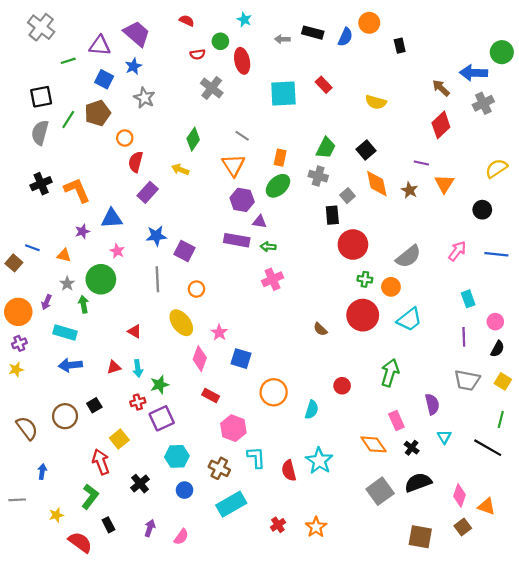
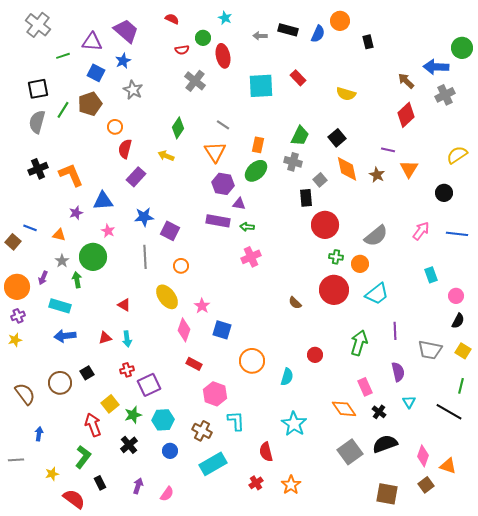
purple line: (464, 337) -> (395, 331), moved
green star: (160, 385) -> (133, 415), moved
red semicircle: (289, 471) -> (266, 452), moved

